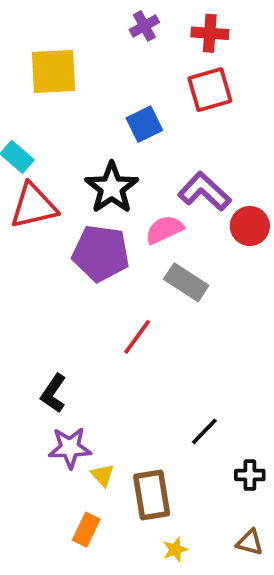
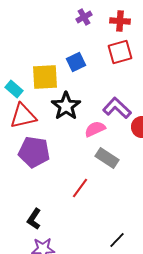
yellow square: (53, 71) -> (45, 77), moved
blue square: (144, 124) -> (76, 62), moved
purple pentagon: (101, 253) -> (34, 152), moved

